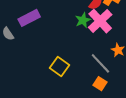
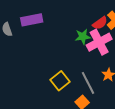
yellow square: (60, 67) -> (60, 81), moved

